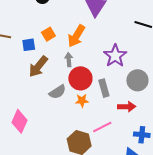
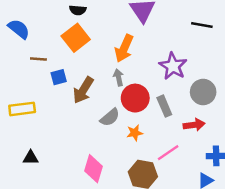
orange square: (48, 34) -> (76, 38), moved, size x1.6
blue square: (29, 45) -> (59, 77), moved
orange star: (82, 101) -> (135, 133), moved
pink diamond: (19, 121) -> (93, 169), moved

